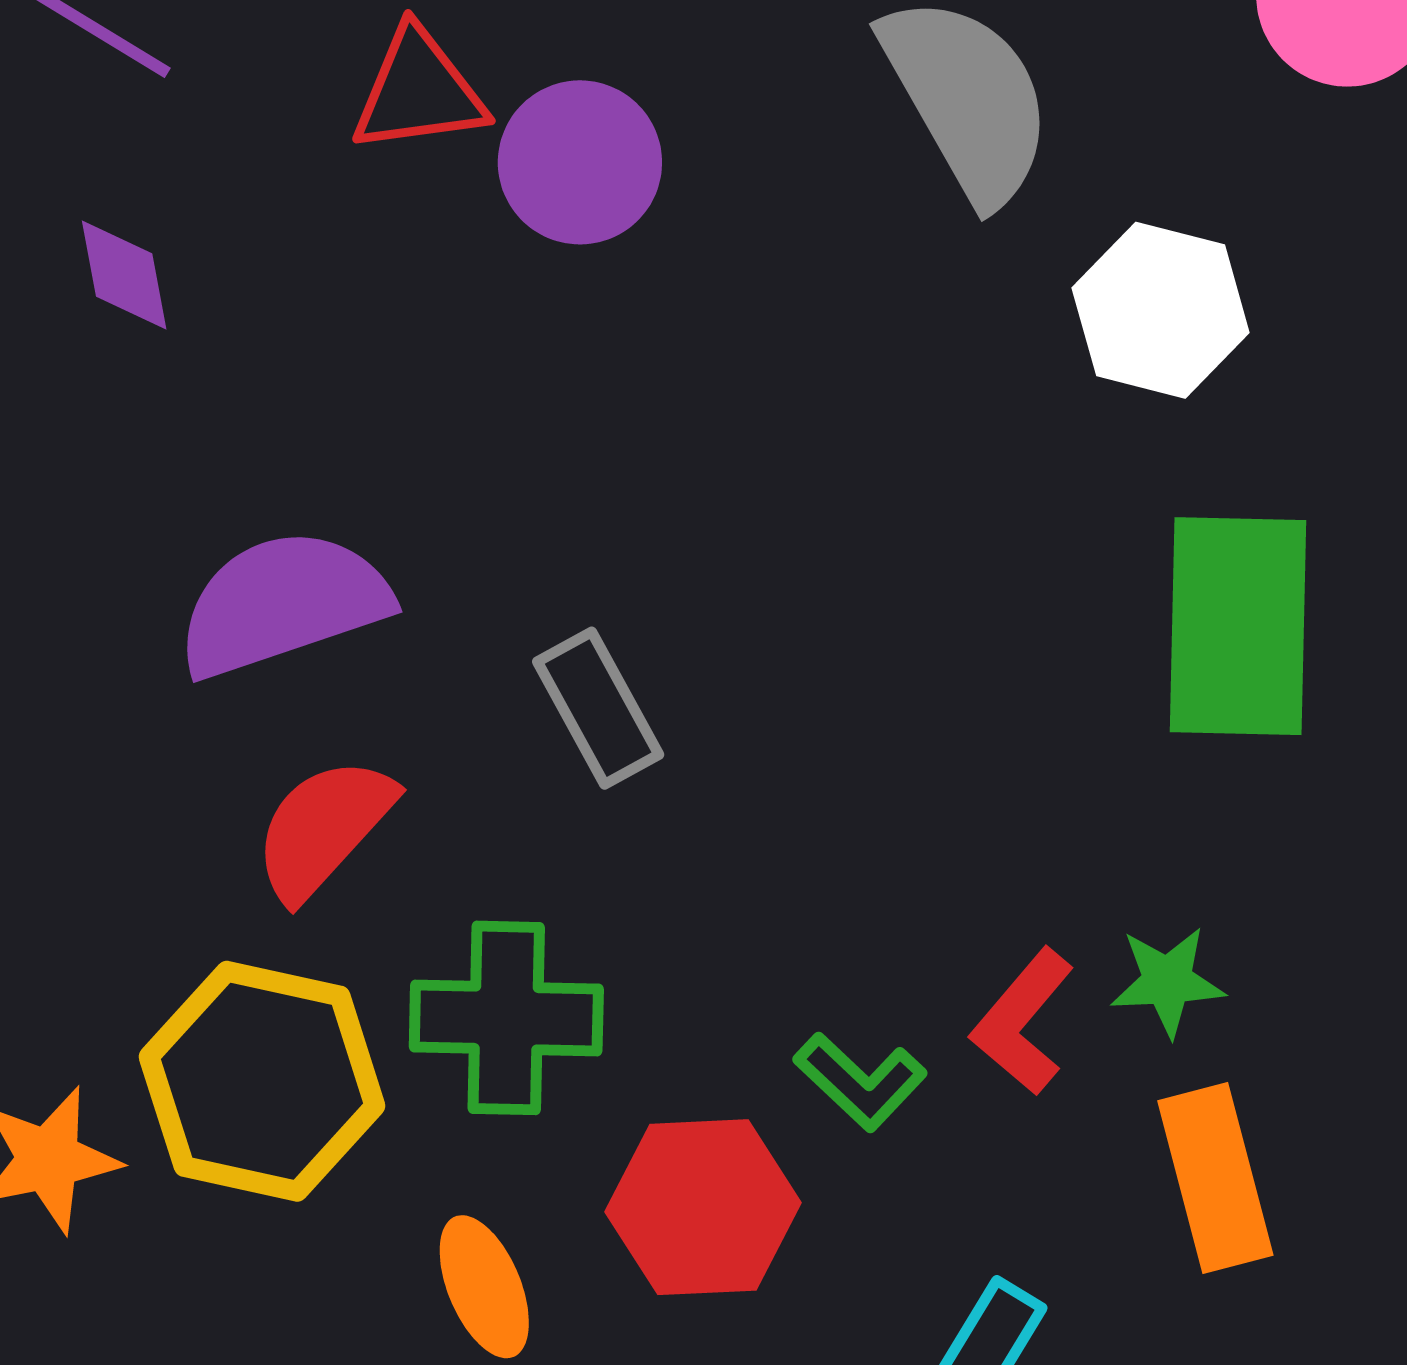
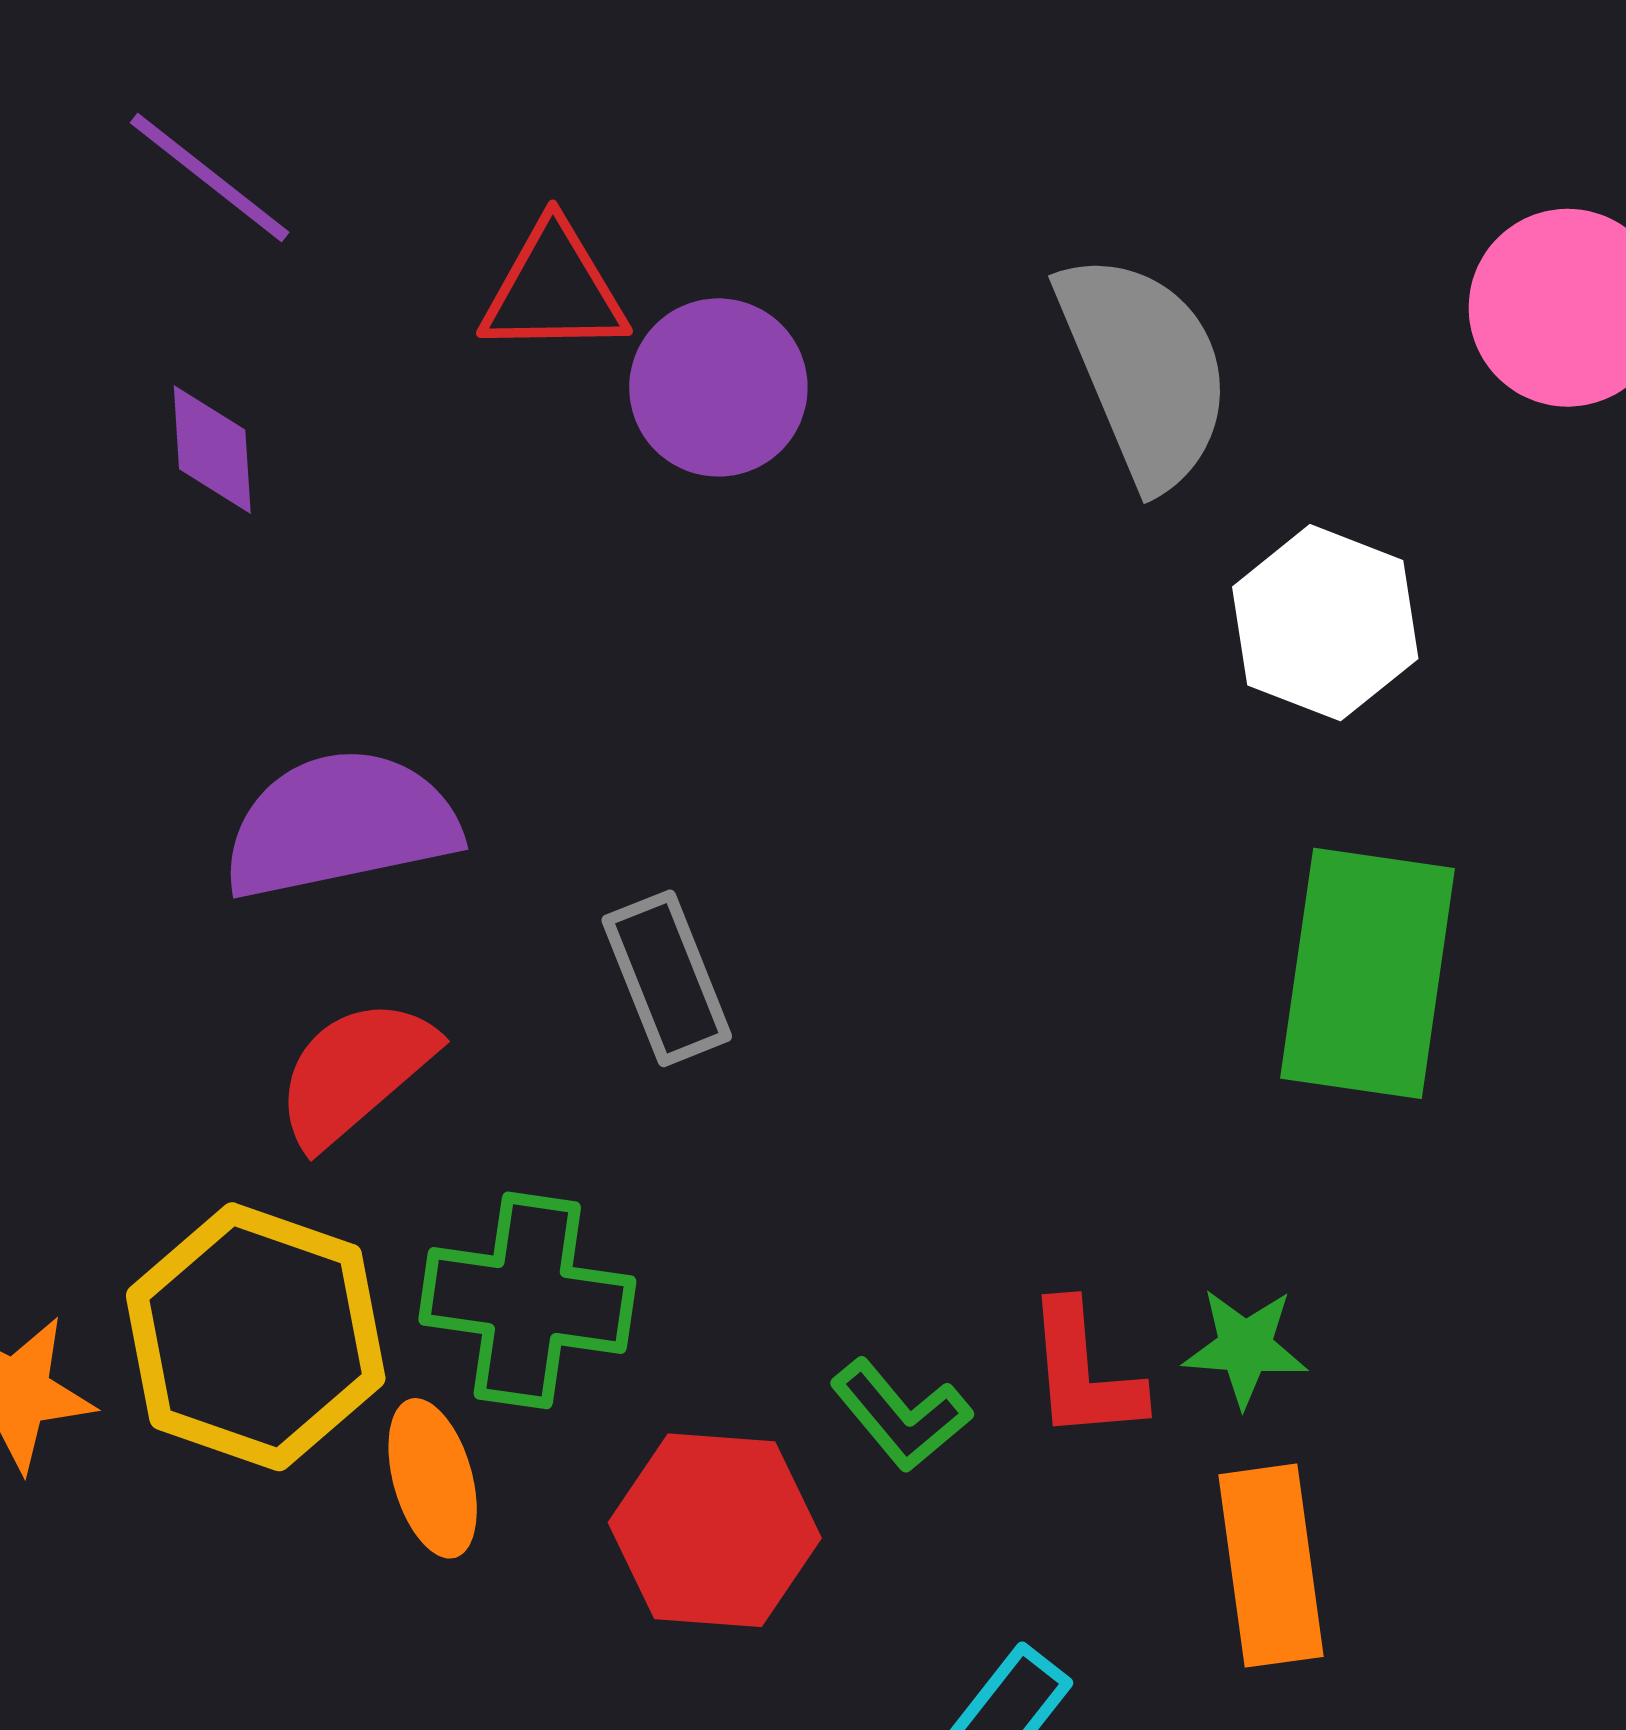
red L-shape: (1023, 1022) -> (1084, 1372), turned -52
orange ellipse: (484, 1287) -> (433, 1478), moved

